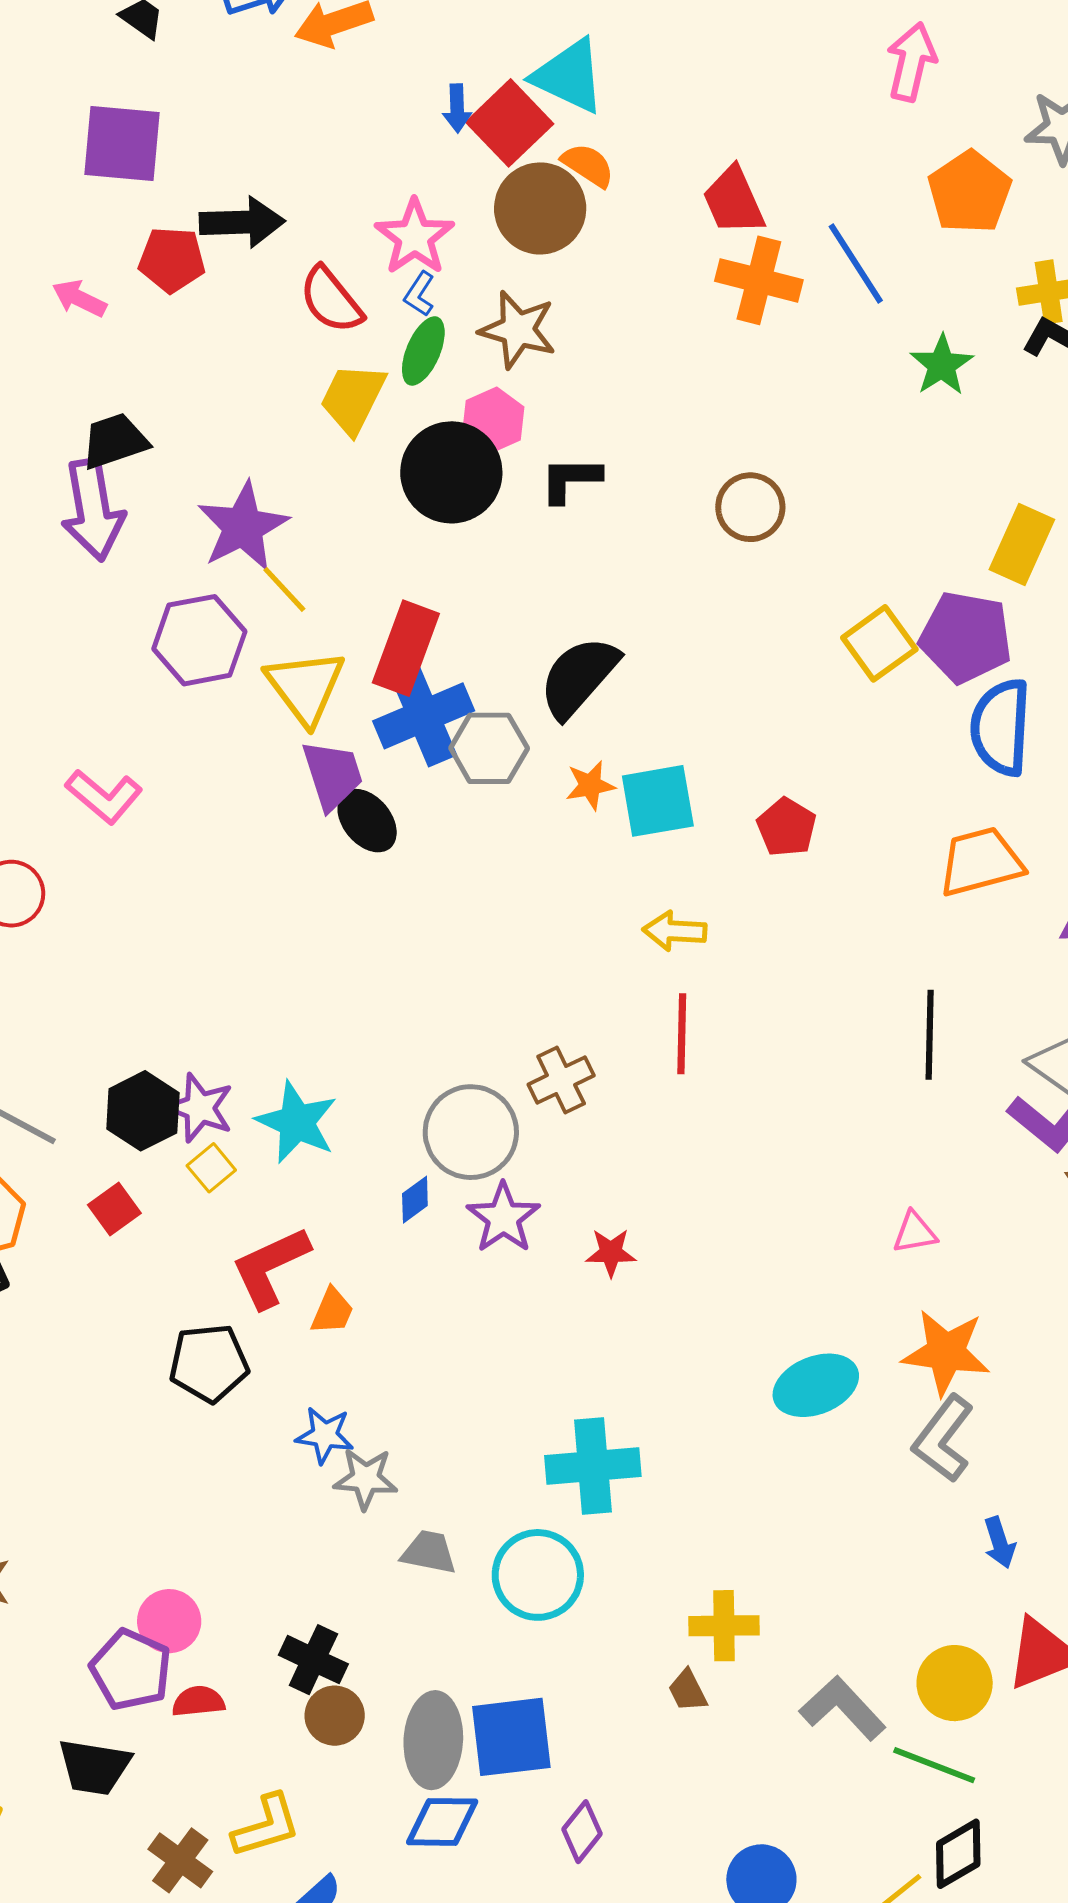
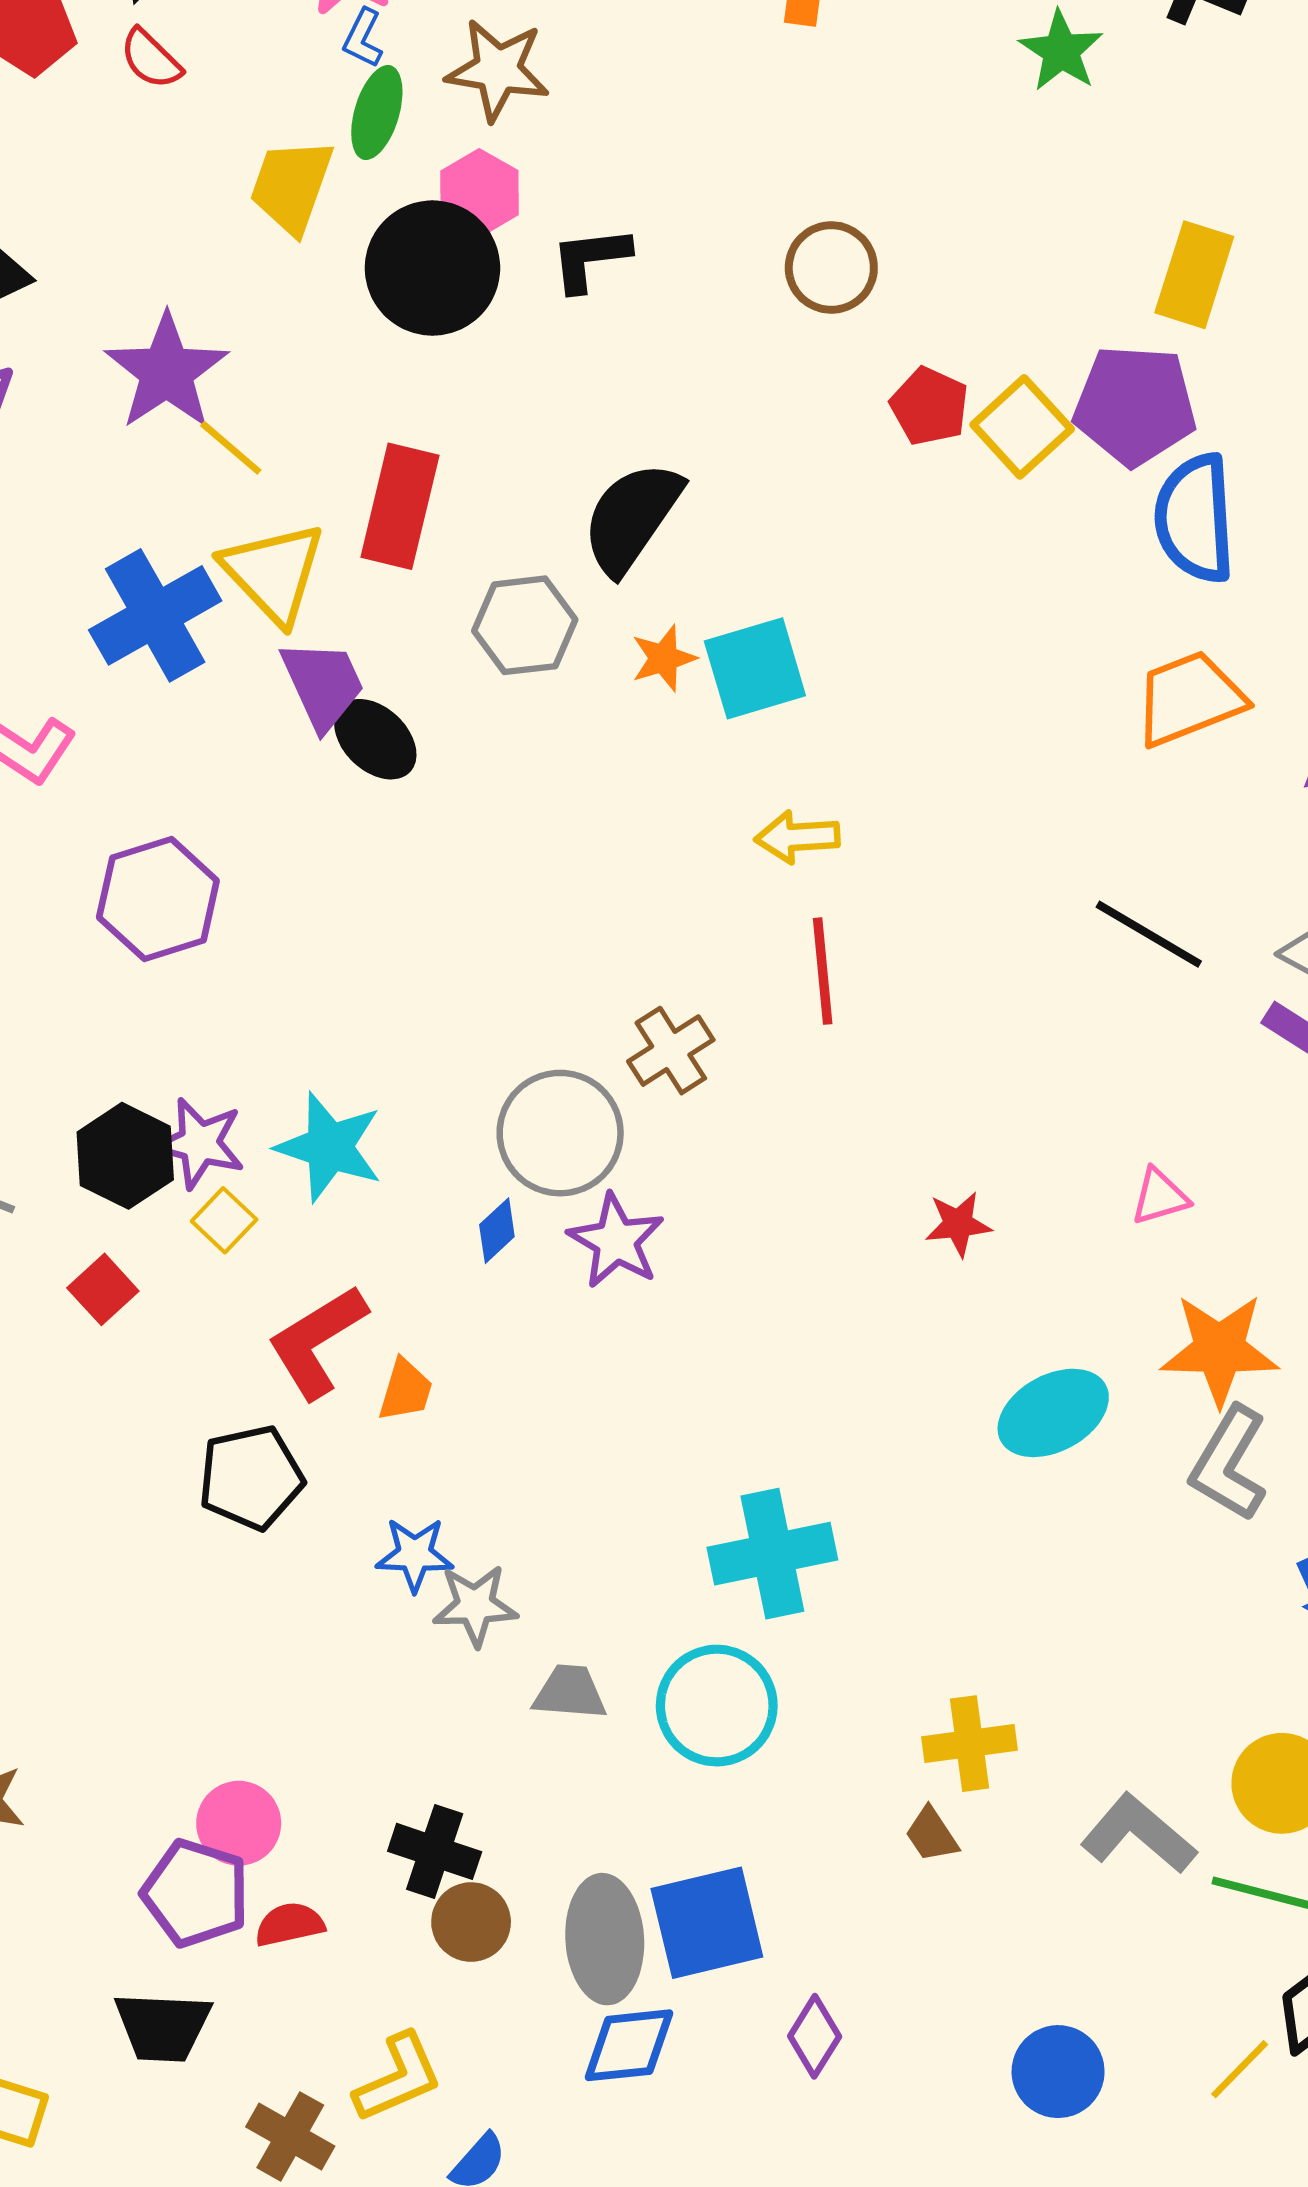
red semicircle: (331, 300) -> (151, 59), moved, size x0.7
purple hexagon: (199, 640) -> (158, 899), moved
blue cross: (424, 716) -> (155, 615), moved
red pentagon: (787, 827) -> (929, 406), moved
black line: (930, 1035) -> (1149, 934), turned -54
red star: (611, 1253) -> (958, 1224), moved

